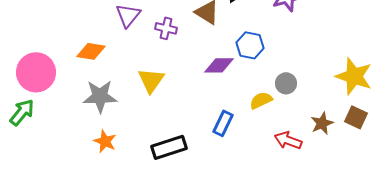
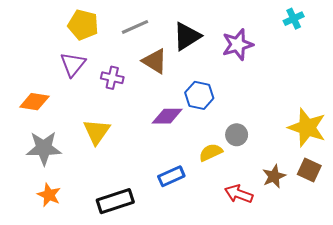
blue rectangle: (223, 123) -> (171, 176), turned 40

